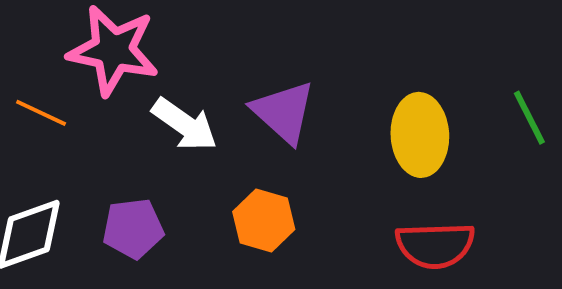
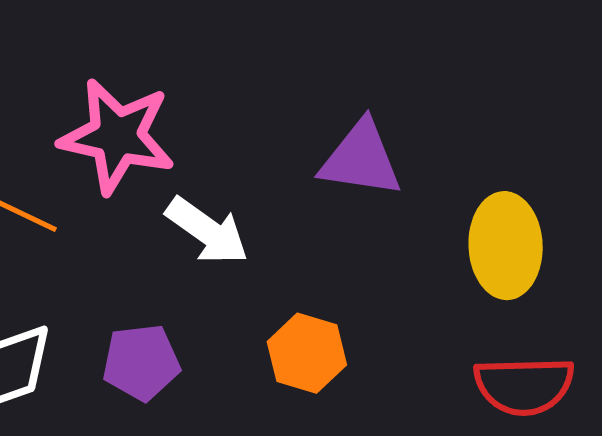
purple triangle: (284, 112) -> (361, 159), moved, turned -34

